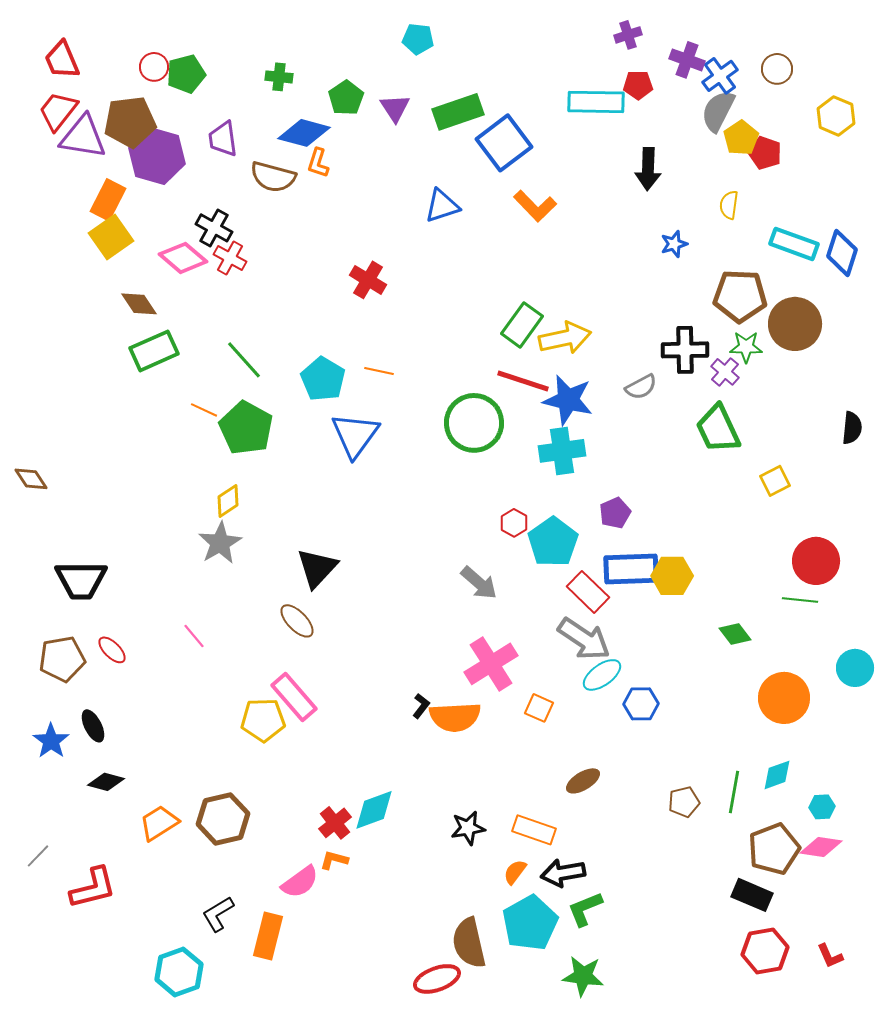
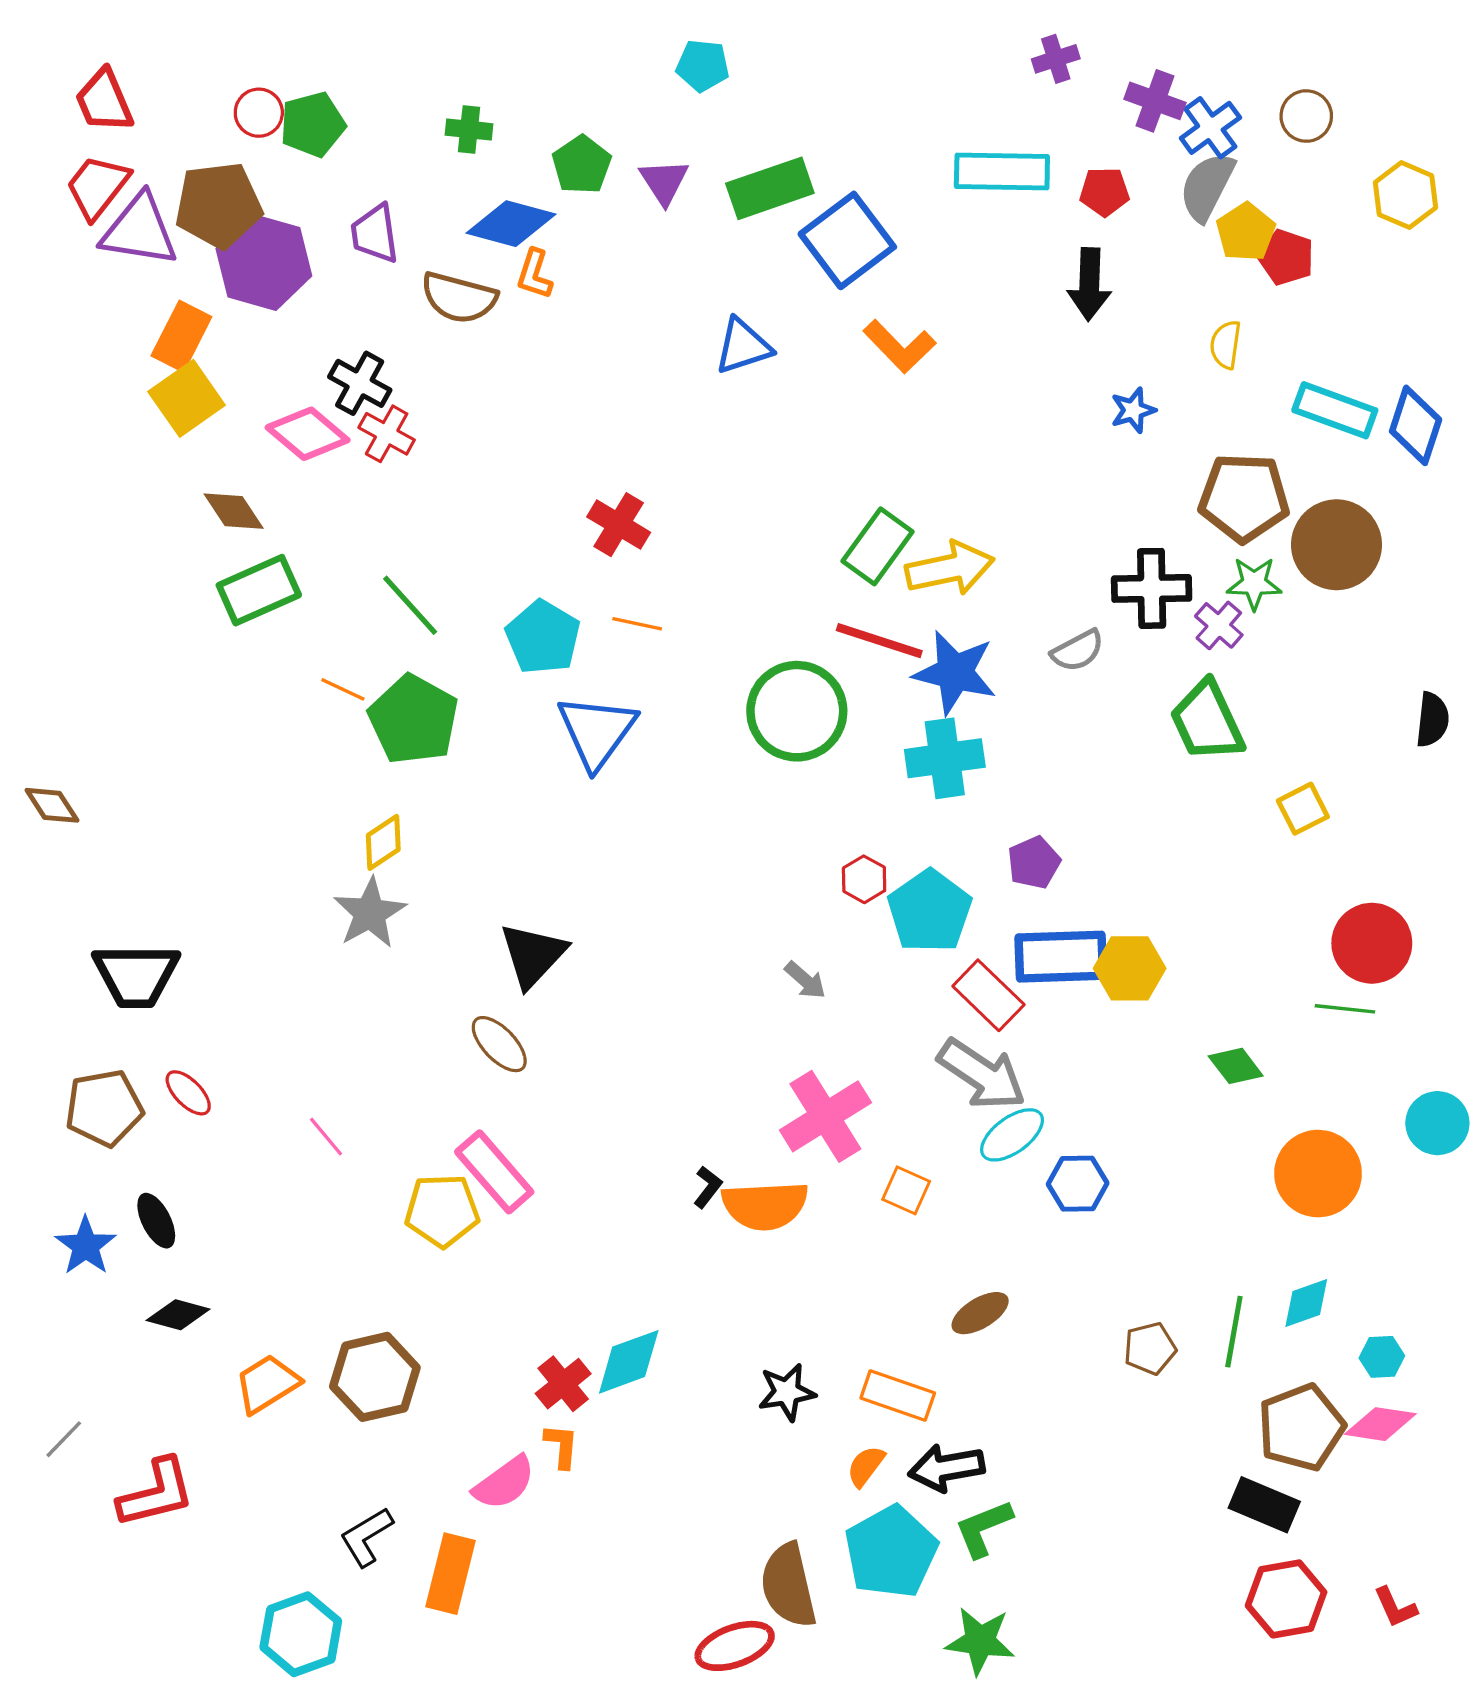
red pentagon: (638, 85) -> (1105, 192), moved
red cross: (368, 280) -> (619, 525), moved
gray arrow: (479, 583) -> (805, 980), size x0.7
pink line: (194, 636) -> (326, 1137), moved
orange L-shape: (334, 860) -> (561, 1446), turned 80

